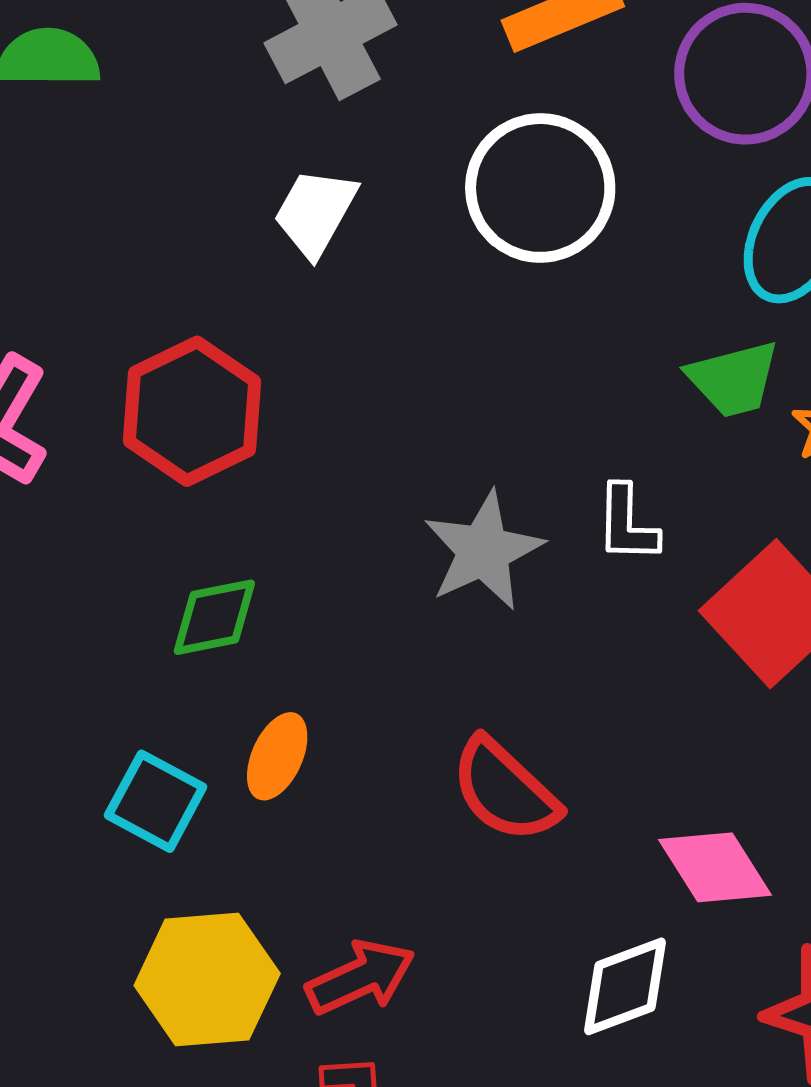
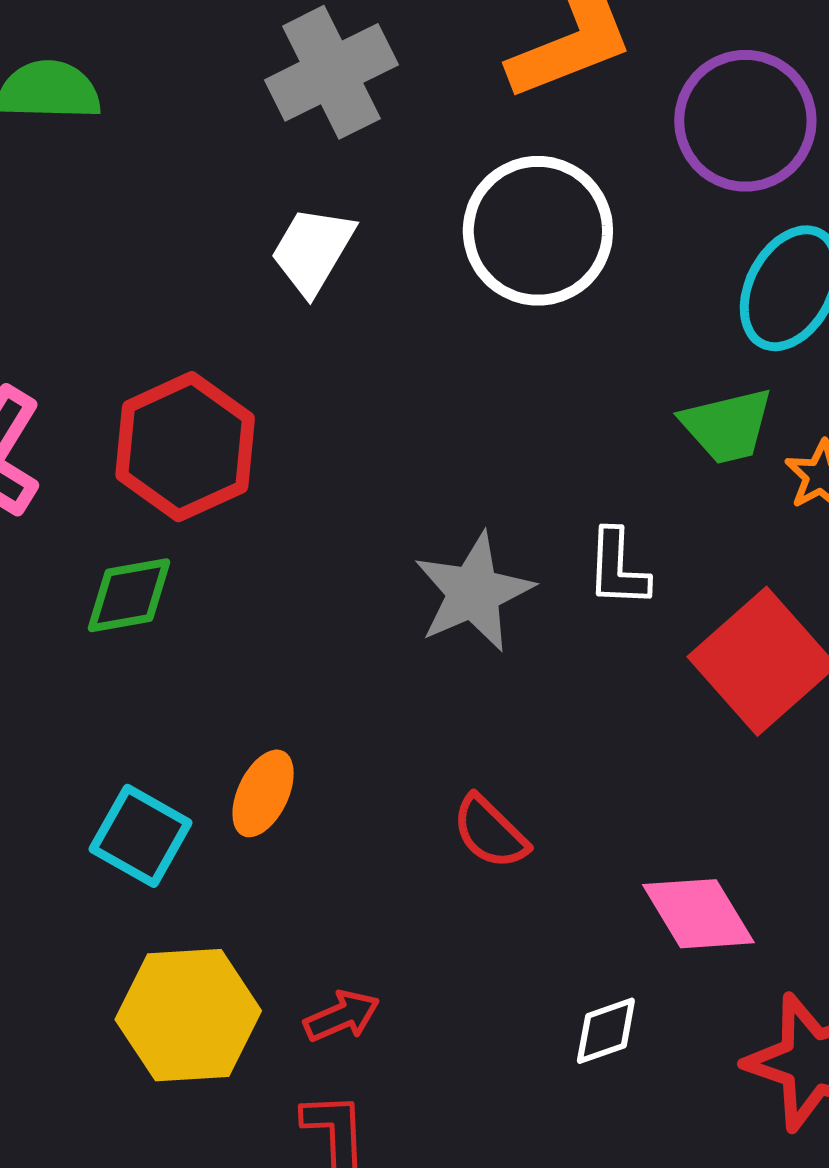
green diamond: (214, 617) -> (129, 595), moved
red semicircle: (505, 790) -> (490, 832), size x0.7
red arrow: (361, 977) -> (342, 1016), size x0.7
white diamond: (625, 986) -> (606, 1031), size x0.7

